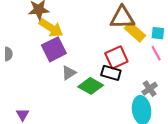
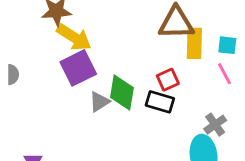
yellow rectangle: (135, 32) -> (194, 43), turned 50
red square: (116, 57) -> (168, 80), size x0.7
green diamond: (91, 86) -> (122, 92), moved, turned 70

